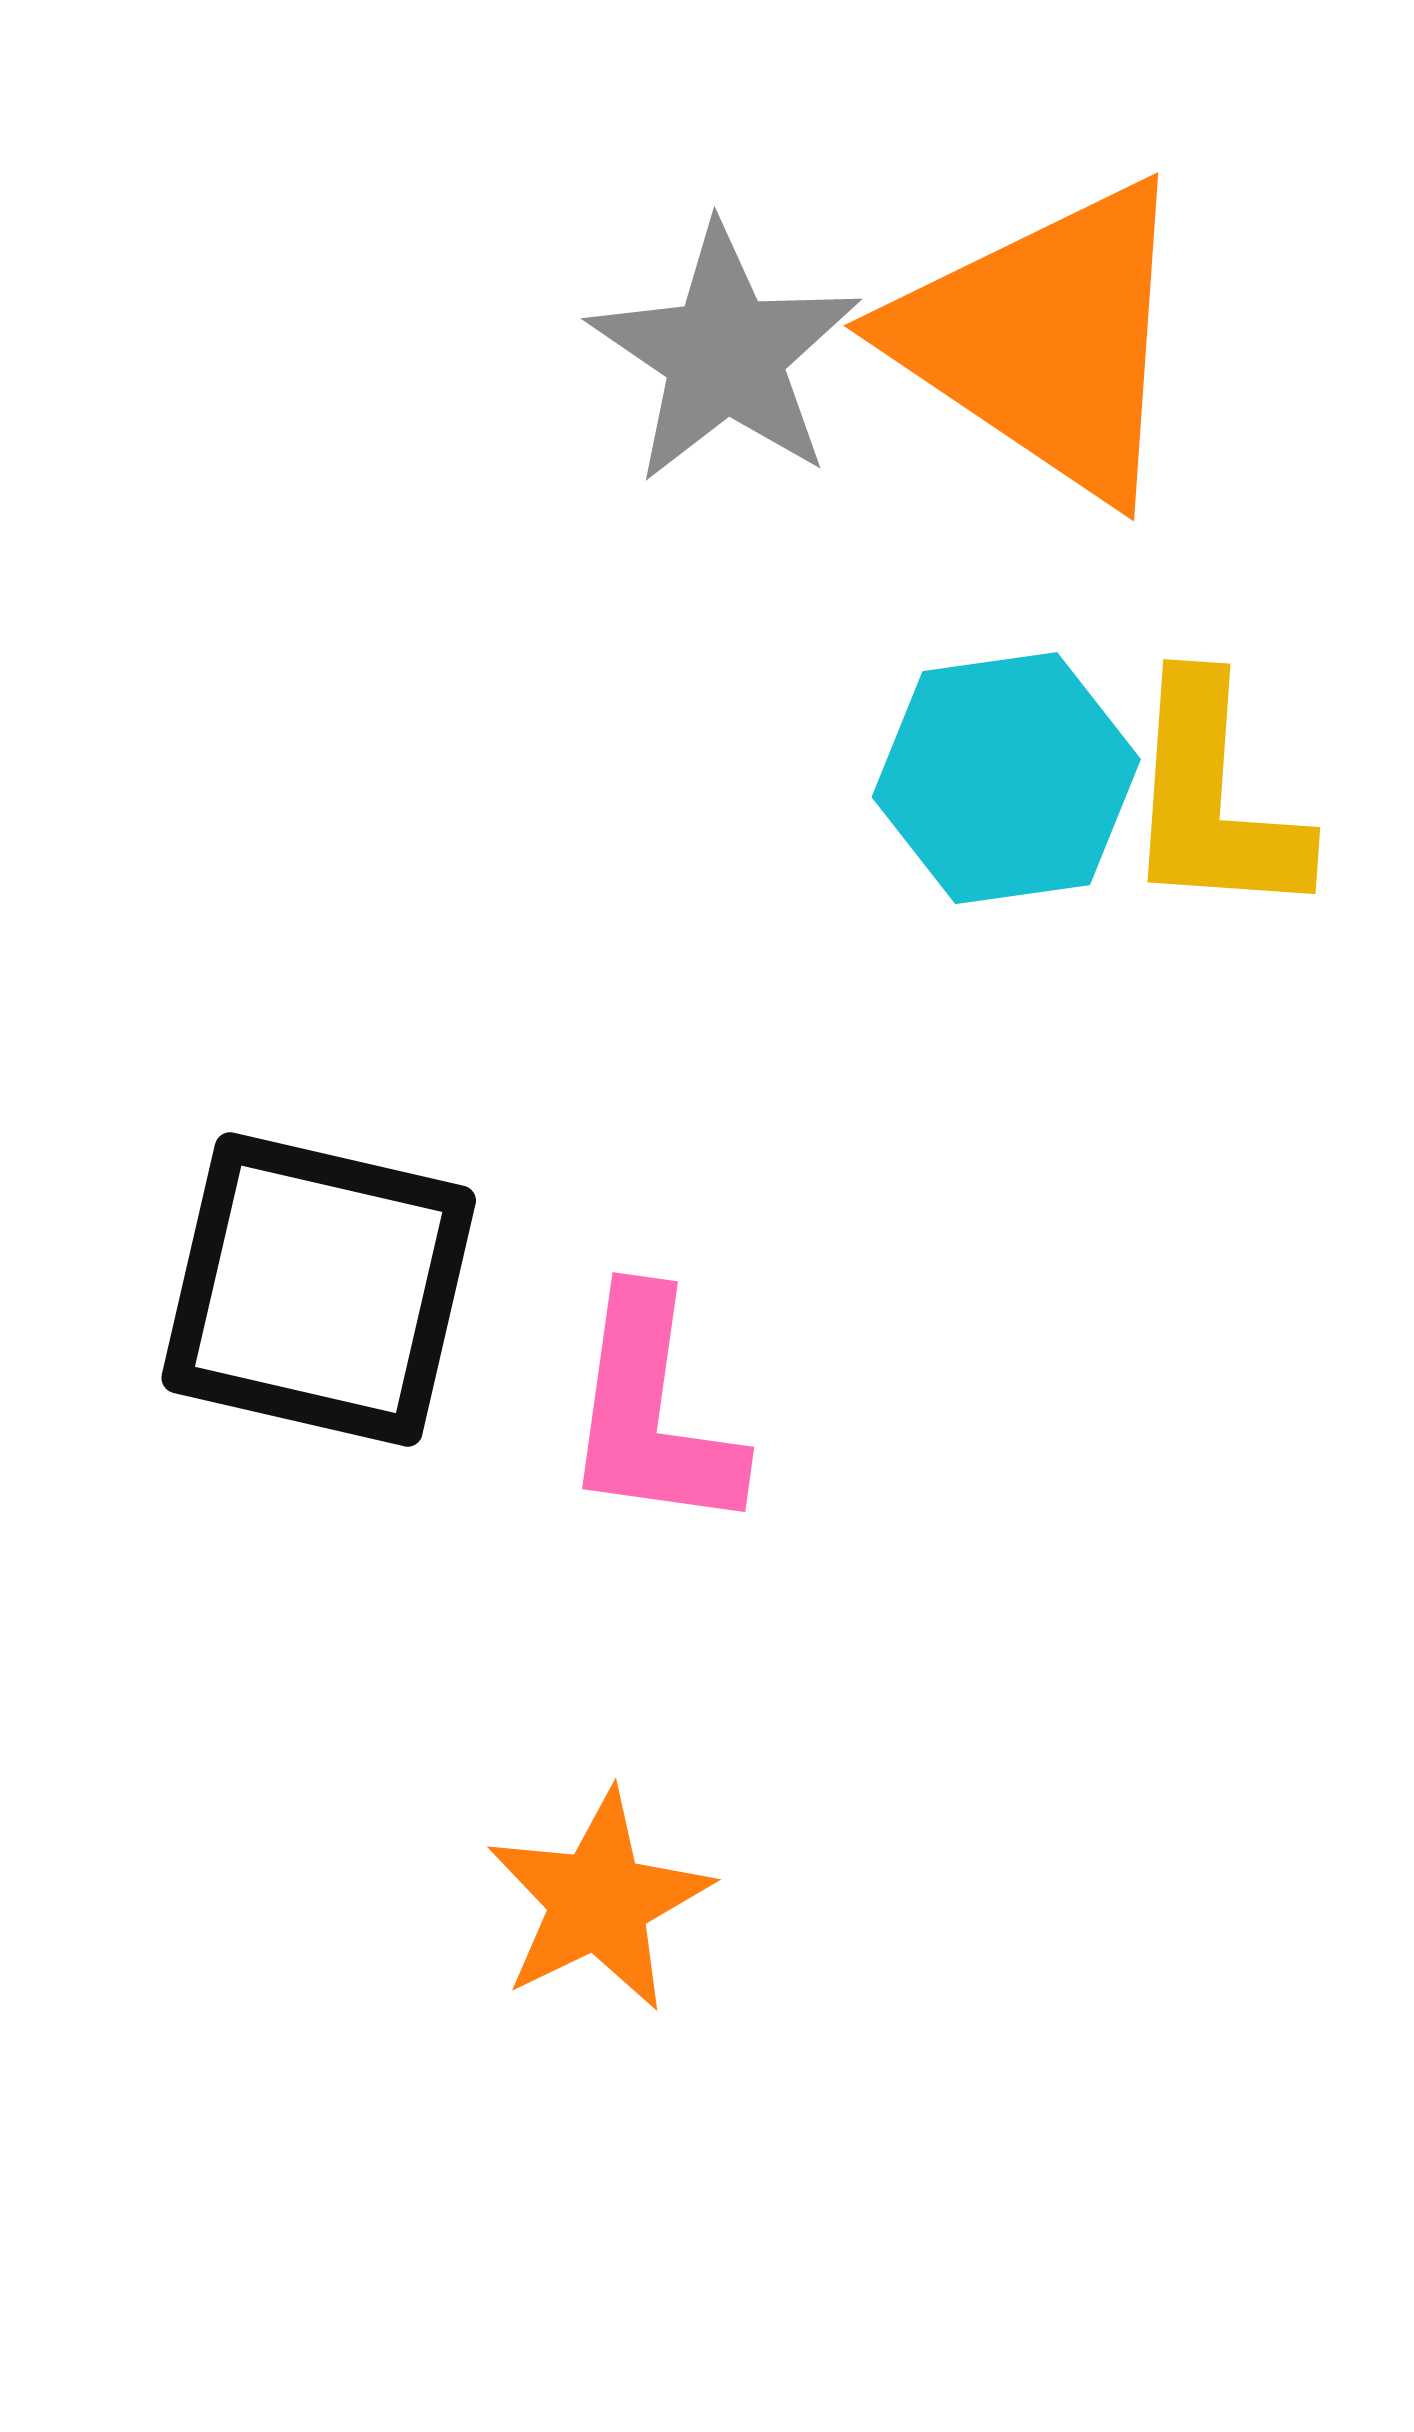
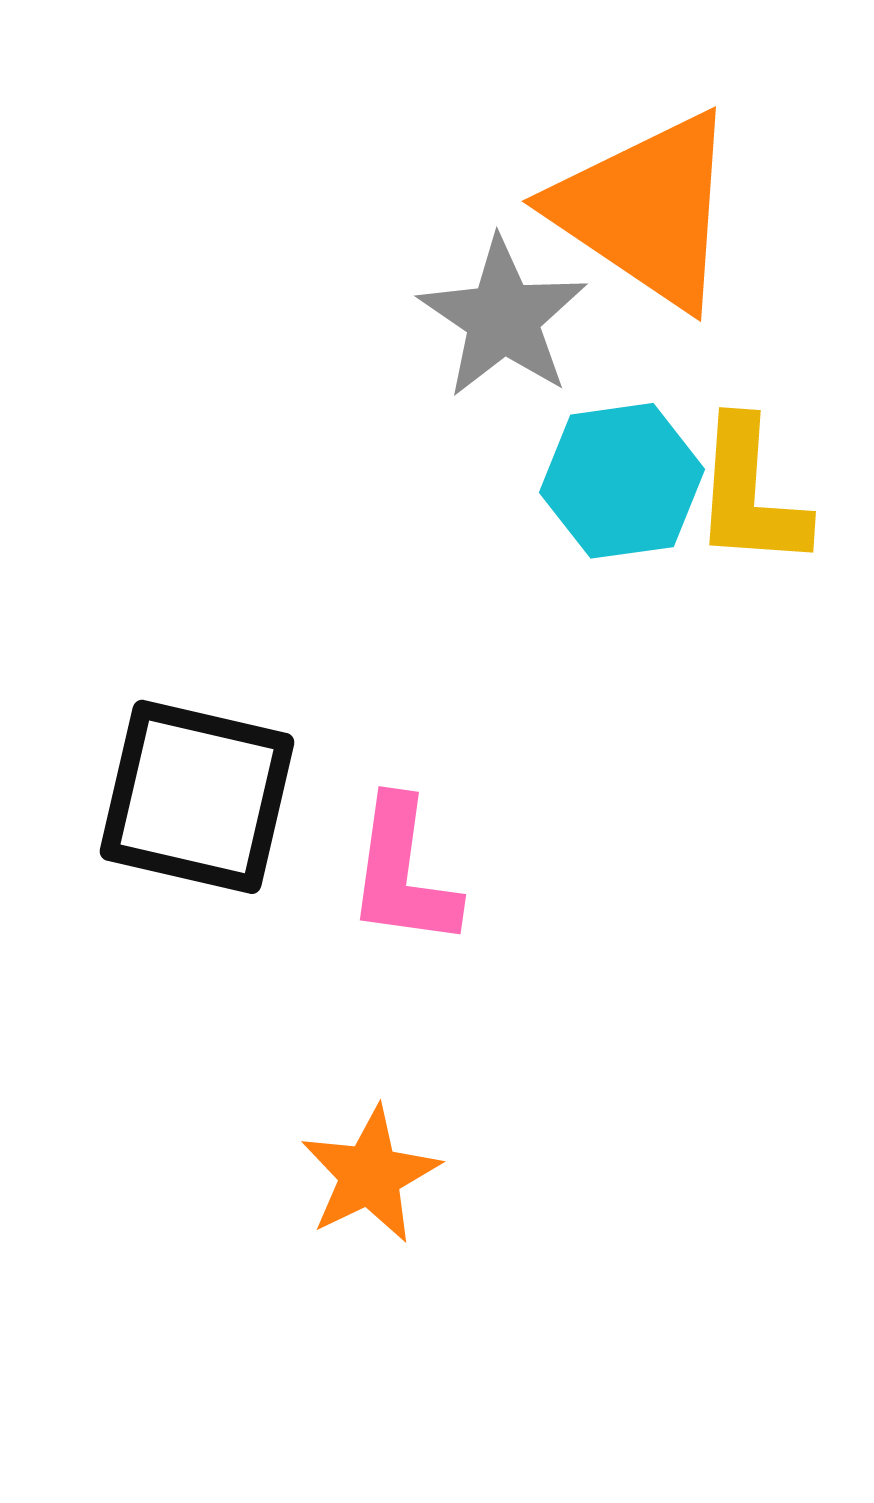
gray star: (725, 354) -> (503, 318), moved

